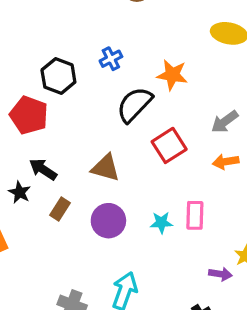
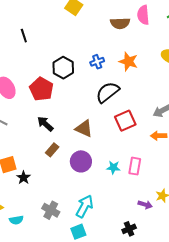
orange star: (172, 75) -> (128, 62), moved
black star: (20, 192) -> (24, 178), moved

